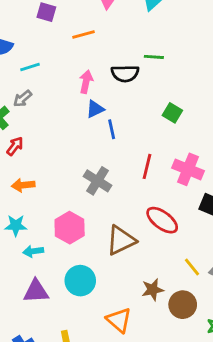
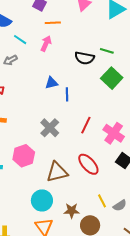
orange line: (84, 35) -> (53, 23), moved
cyan line: (30, 67) -> (20, 40), turned 40
pink arrow: (86, 82) -> (46, 44), moved
blue triangle: (95, 109) -> (51, 83), moved
green square: (172, 113) -> (112, 78), moved, size x1.5
cyan circle: (80, 281) -> (42, 200), moved

